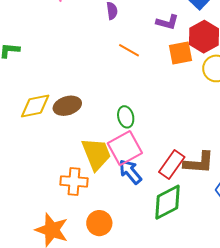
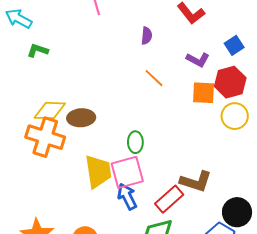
brown L-shape: (199, 163) -> (196, 181), moved
orange cross: (74, 181) -> (45, 137), moved, size x1.4

